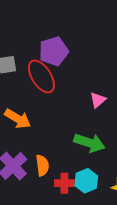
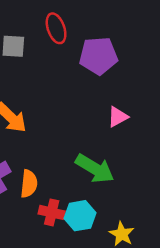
purple pentagon: (54, 51) -> (98, 56), moved
red ellipse: (41, 76) -> (56, 28), moved, size x0.7

